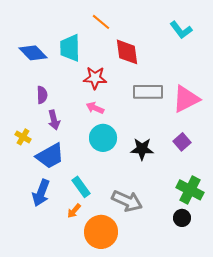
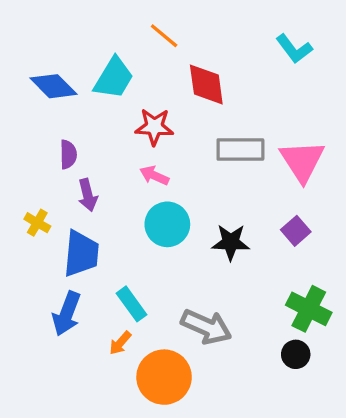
cyan trapezoid: (70, 48) -> (114, 78), turned -148
pink triangle: (186, 99) -> (302, 161), turned -36
blue trapezoid: (50, 156) -> (81, 254), turned -56

